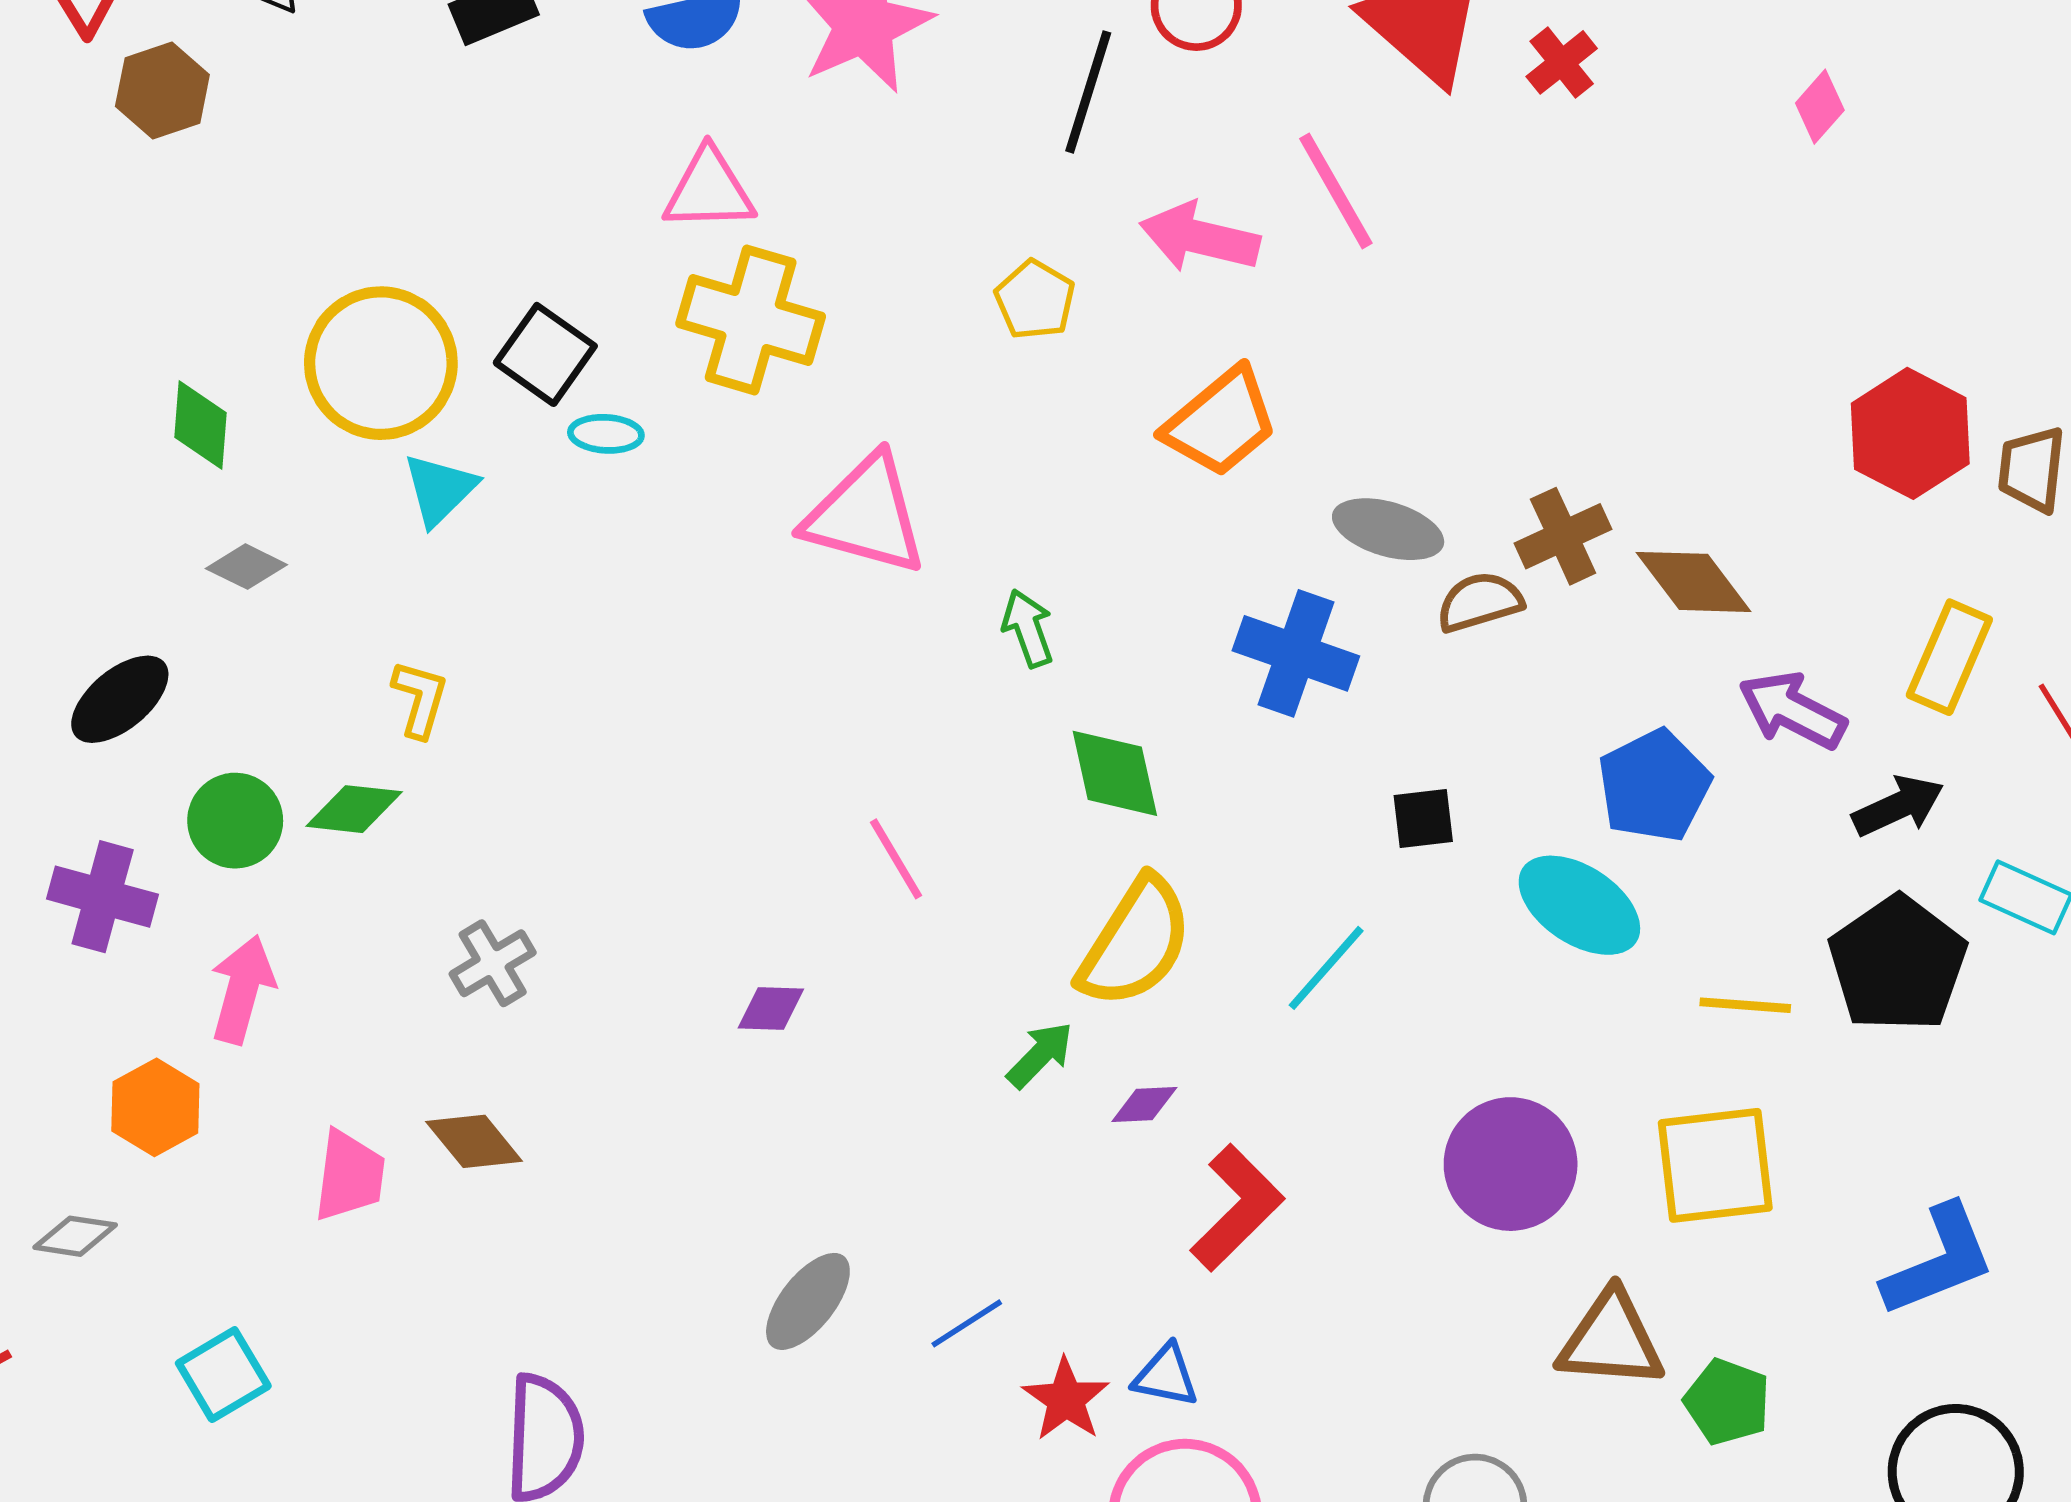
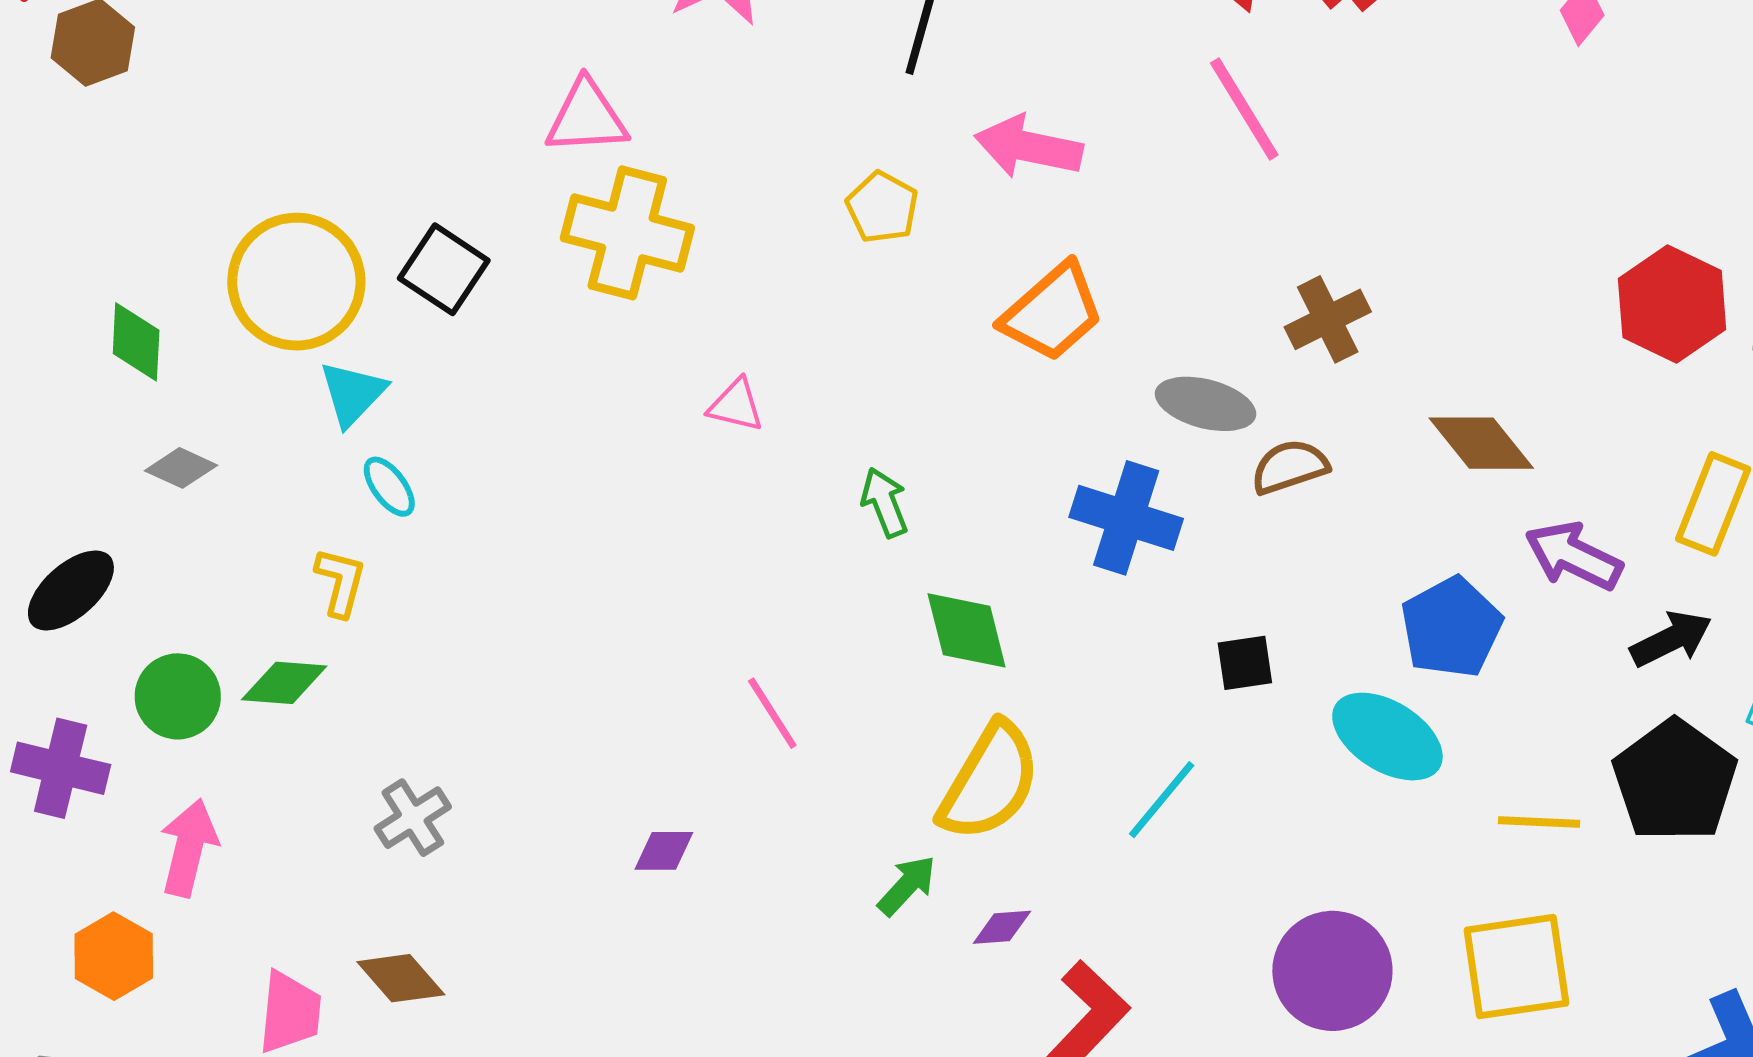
pink line: (1336, 191) -> (1244, 109), moved
cyan ellipse: (606, 434) -> (389, 487), moved, turned 52
pink triangle: (866, 515) -> (736, 405), size x0.5
brown cross: (1563, 536) -> (1328, 319), moved

